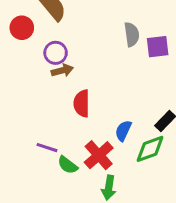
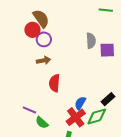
red circle: (22, 28) -> (32, 30), moved
purple circle: (56, 53) -> (44, 39), moved
red cross: (99, 155) -> (76, 117), moved

